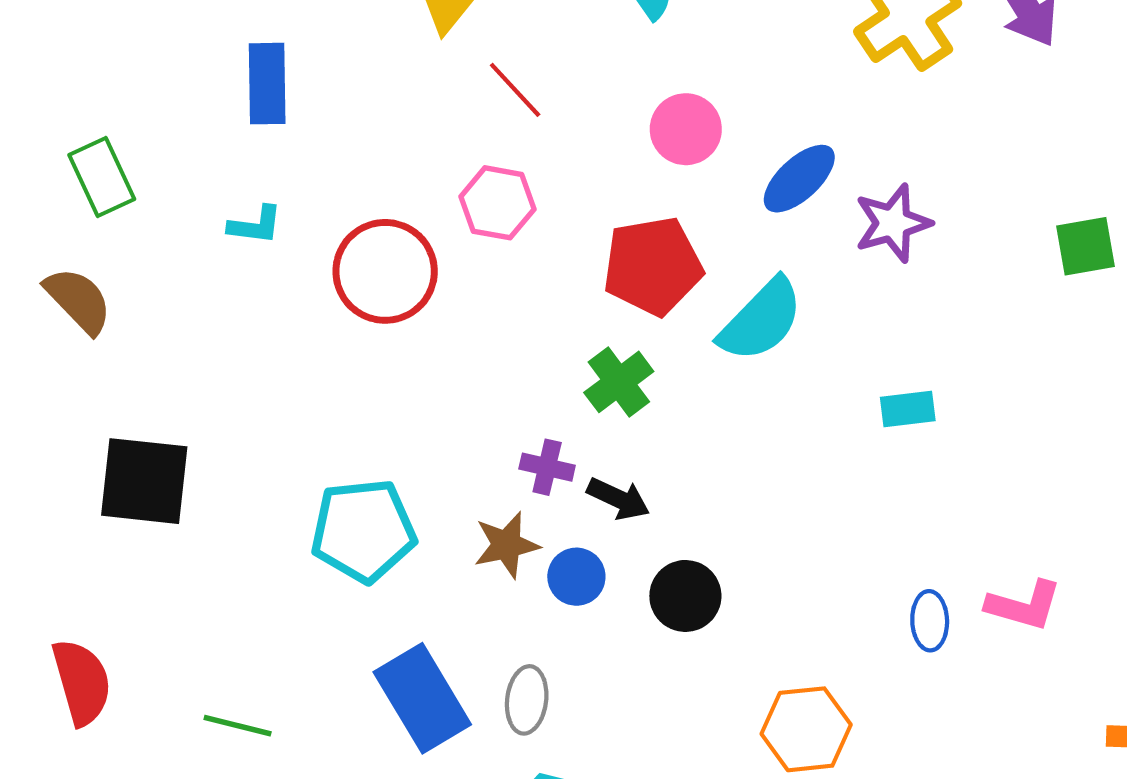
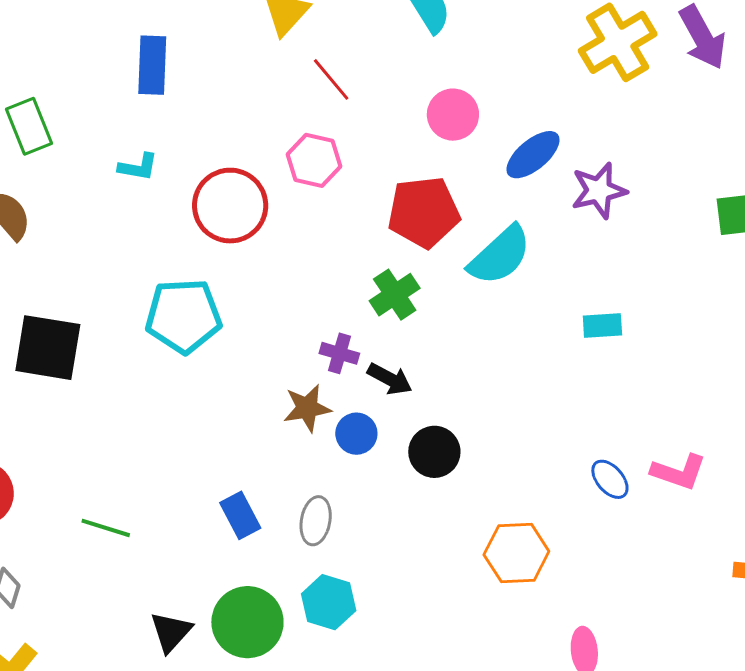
cyan pentagon: (363, 531) -> (183, 316), moved
blue ellipse: (930, 621) -> (610, 479), turned -42
blue rectangle: (422, 698) -> (240, 515), size x0.6

